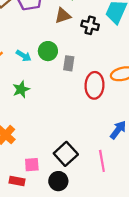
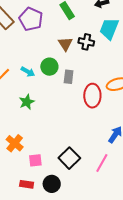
brown triangle: (63, 16) -> (65, 44), moved, turned -42
pink line: (102, 161) -> (102, 163), turned 42
pink square: (32, 165) -> (35, 160), moved
black circle: (58, 181) -> (52, 184), moved

